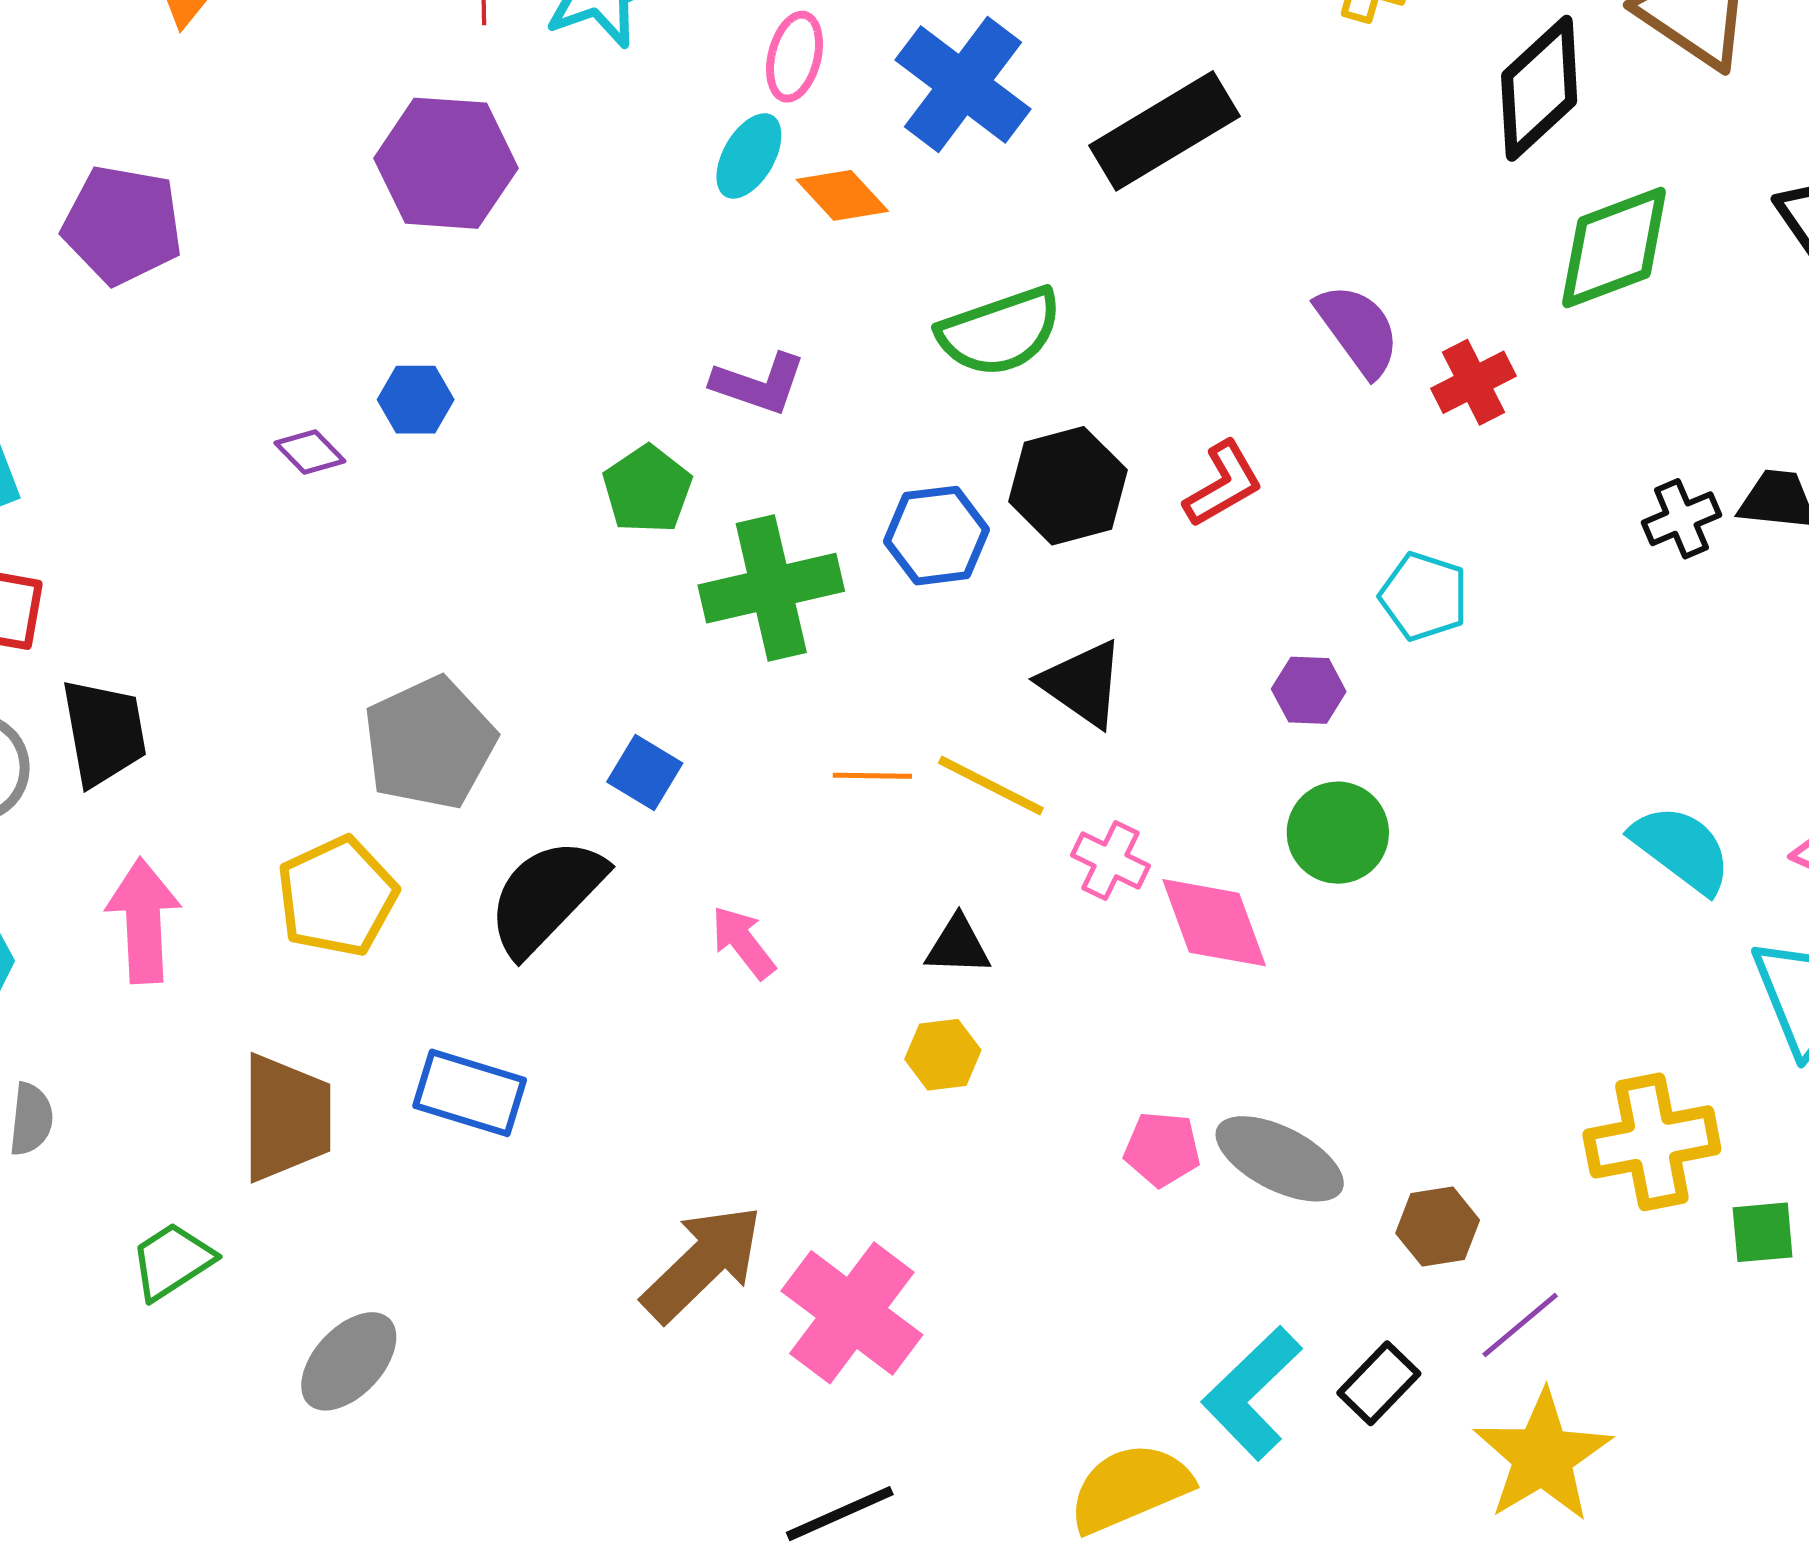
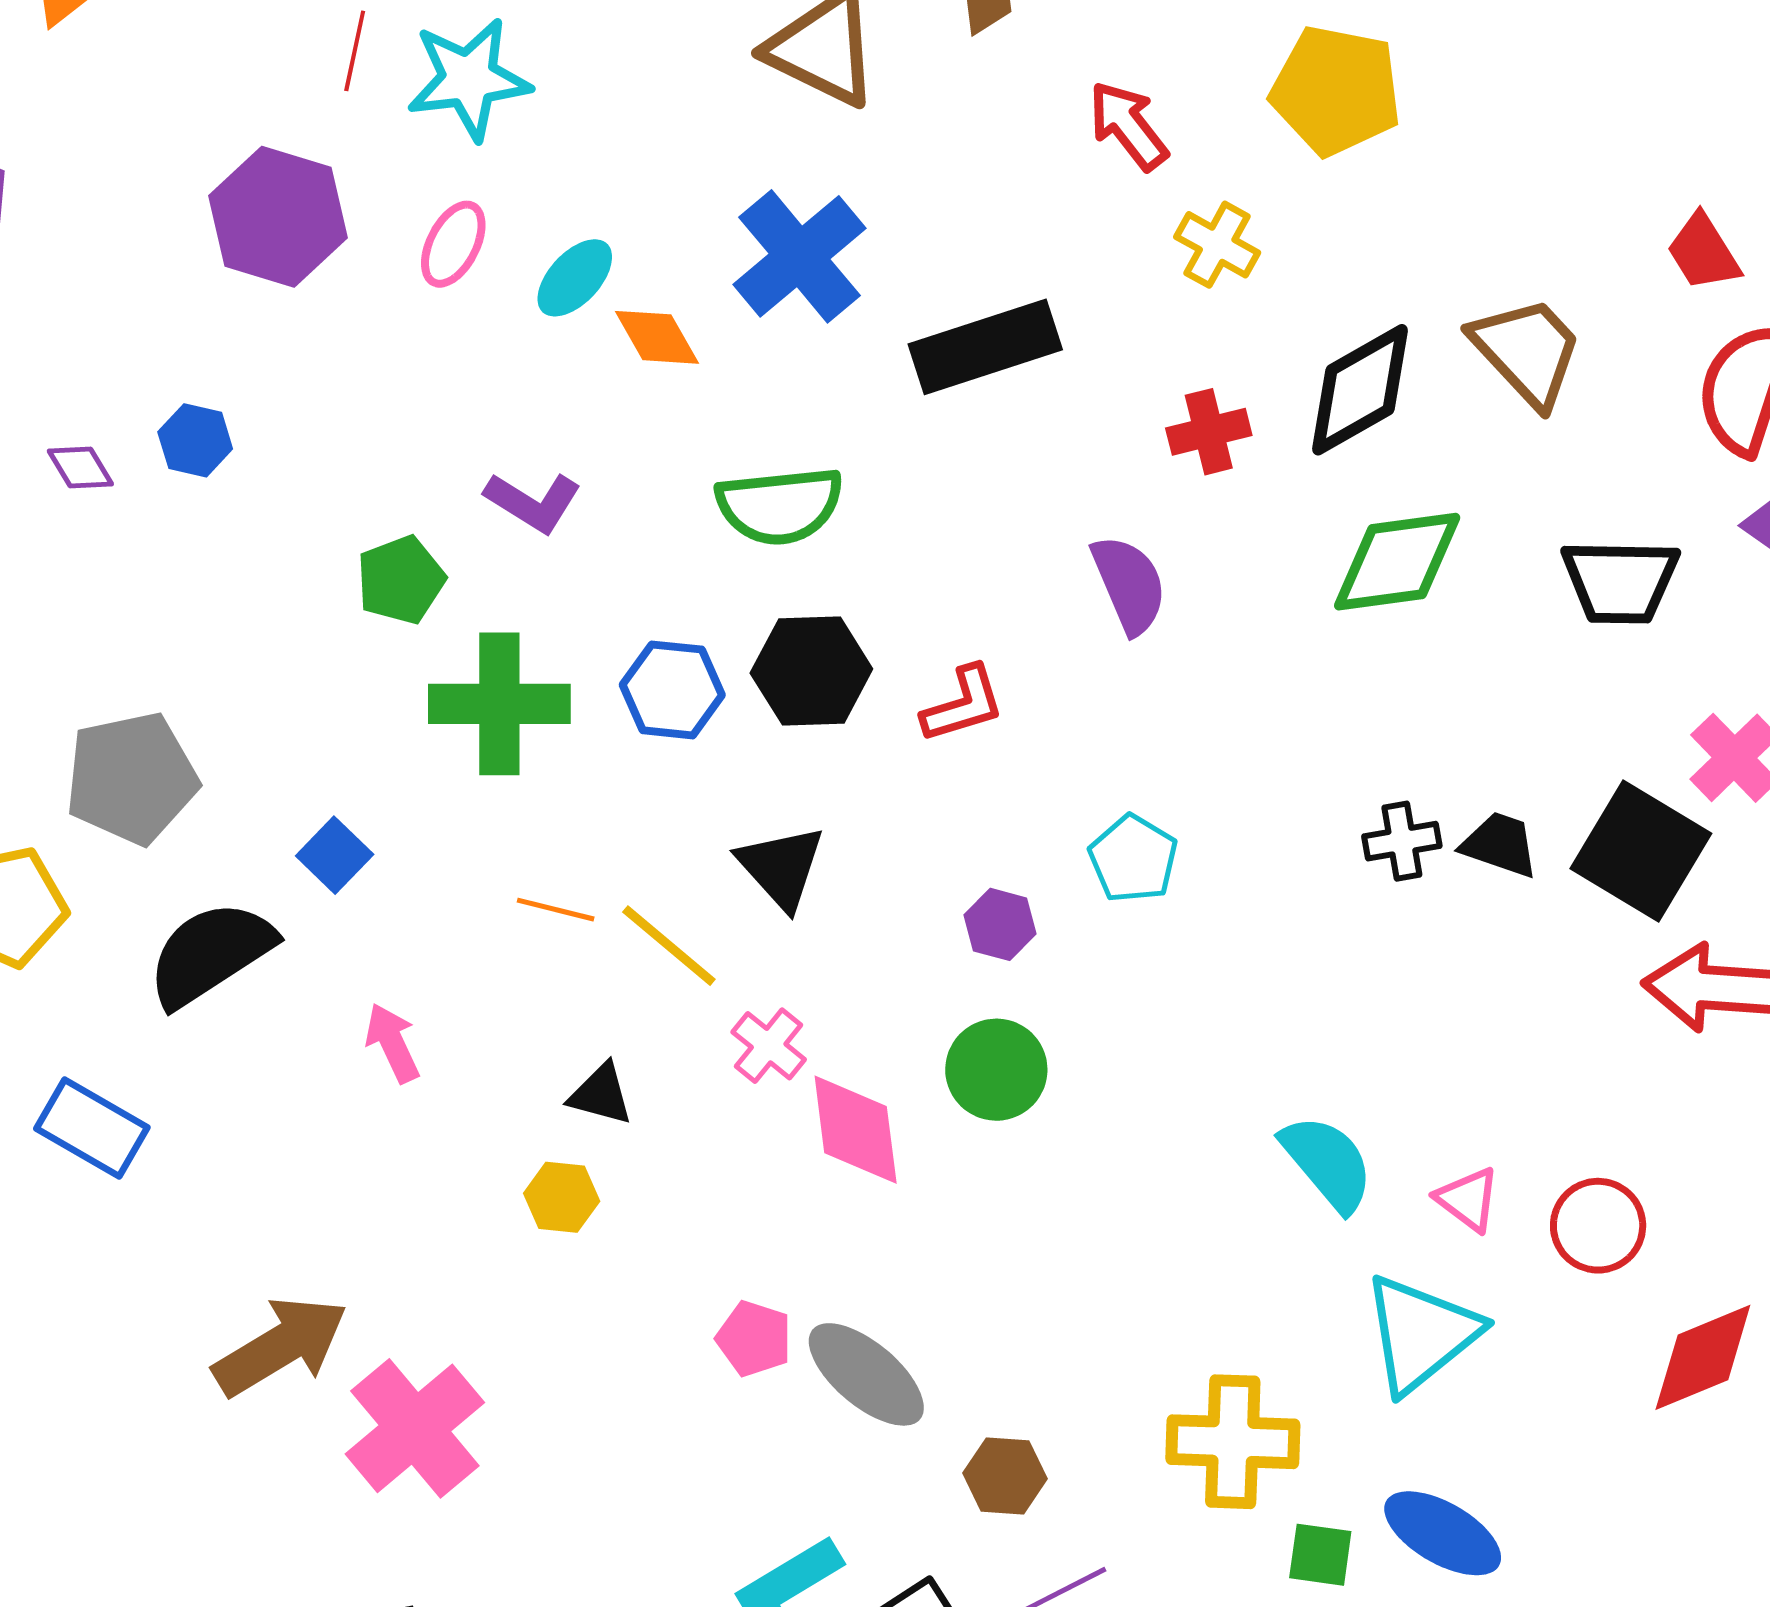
pink ellipse: (795, 57) -> (453, 244), moved
red cross: (1473, 382) -> (1209, 432), moved

